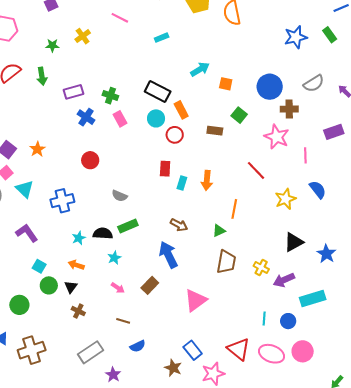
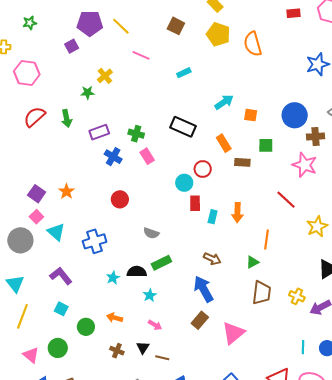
green star: (52, 45) -> (88, 93), moved
orange rectangle: (181, 110) -> (224, 143), moved
green square: (239, 115) -> (266, 145), turned -35
cyan circle: (156, 118) -> (184, 183), moved
orange arrow: (76, 265) -> (115, 318), moved
cyan square: (39, 266) -> (61, 309), moved
brown rectangle: (150, 285) -> (200, 320), moved
black triangle: (71, 287) -> (143, 348), moved

